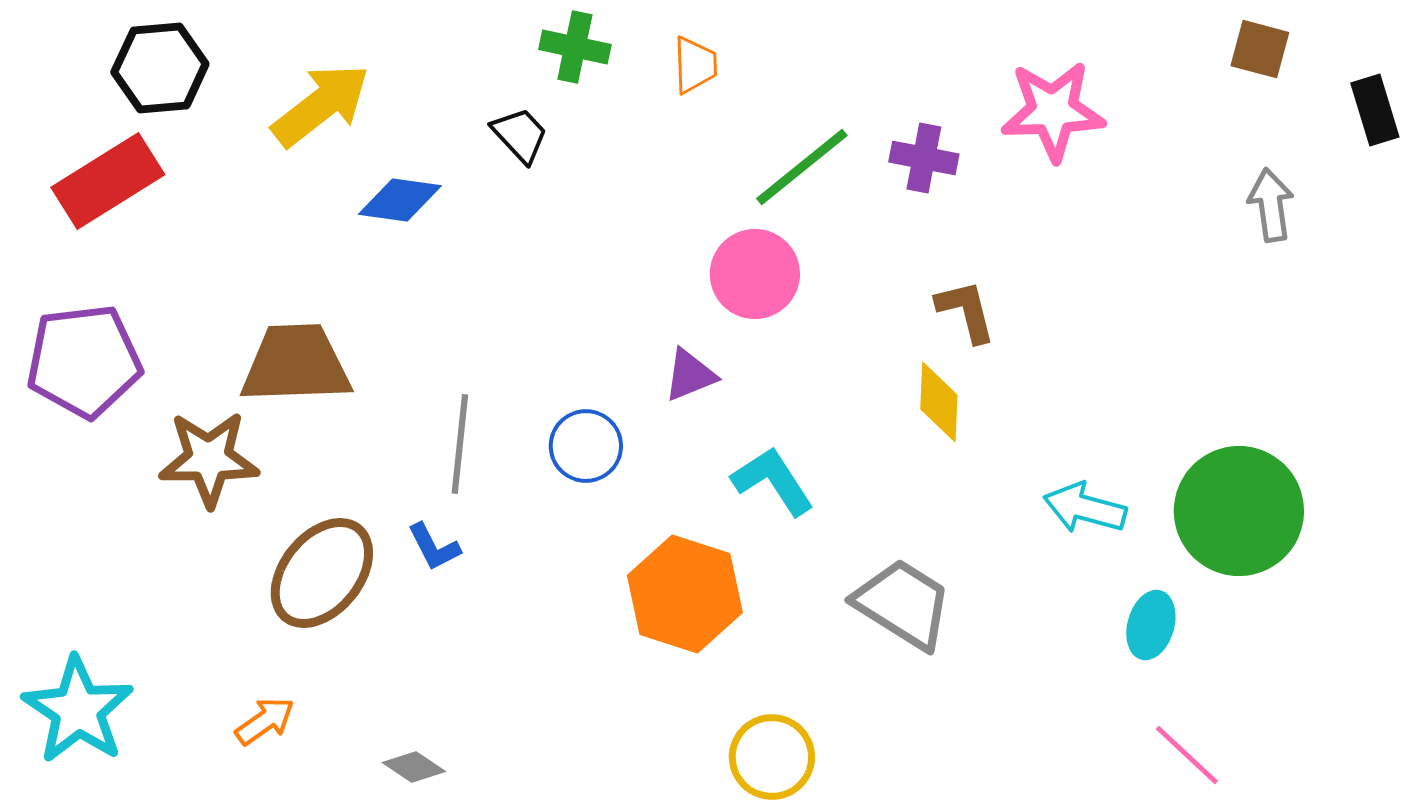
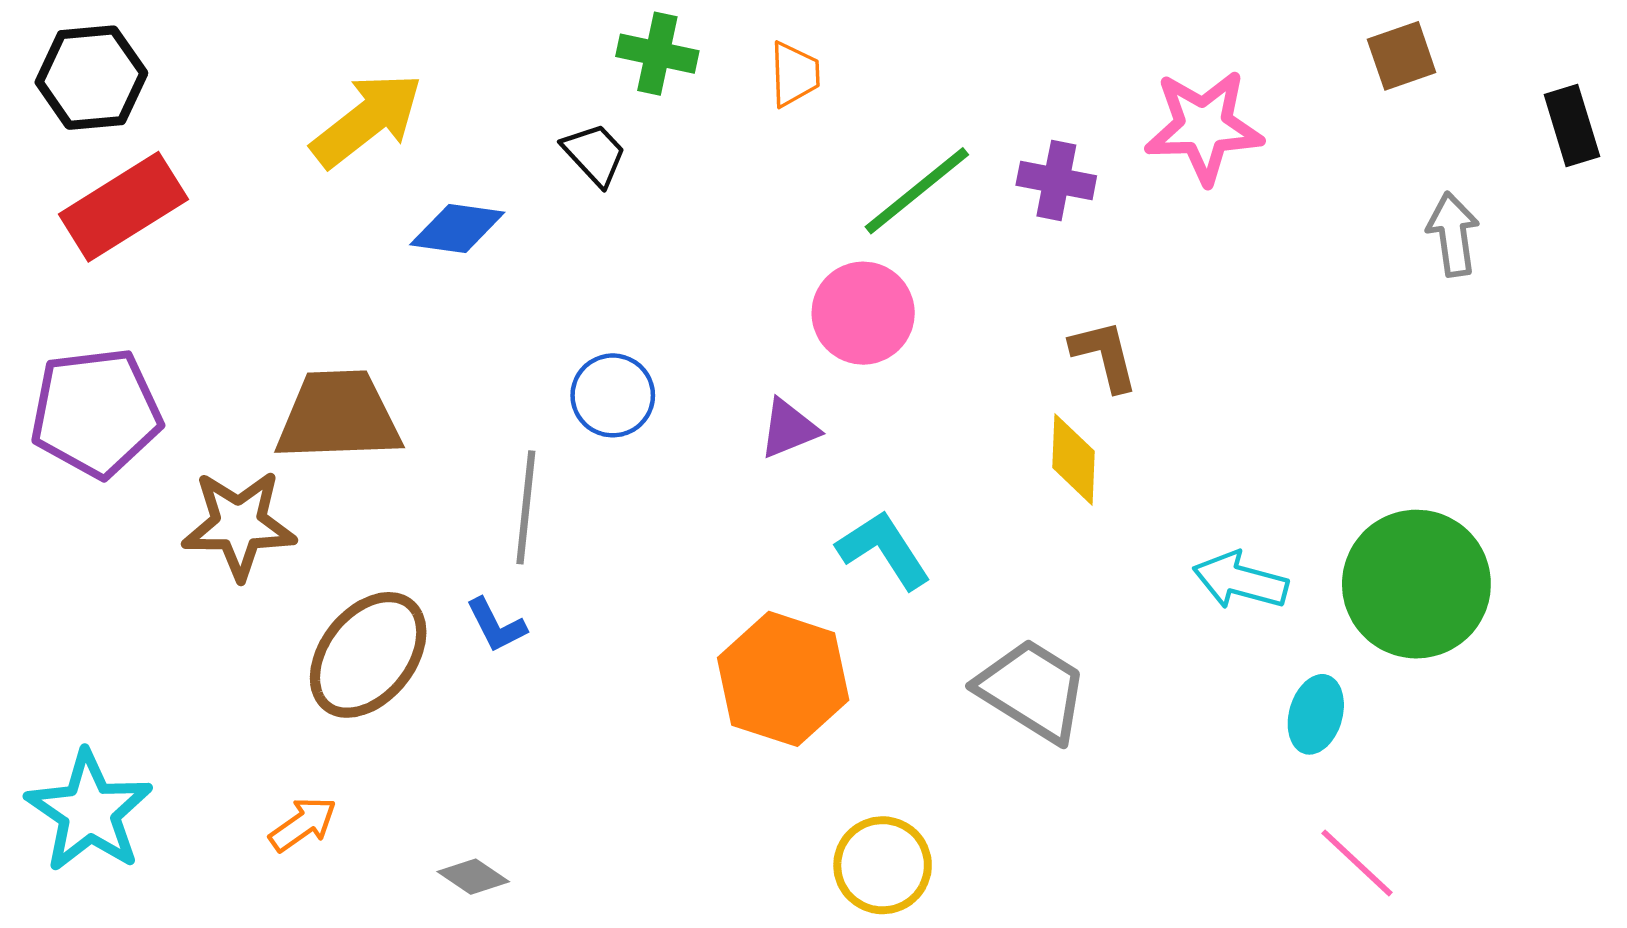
brown square: (1260, 49) -> (1402, 56), moved, turned -34
black hexagon: (160, 68) -> (91, 78), moved
blue circle: (586, 446) -> (613, 395), moved

